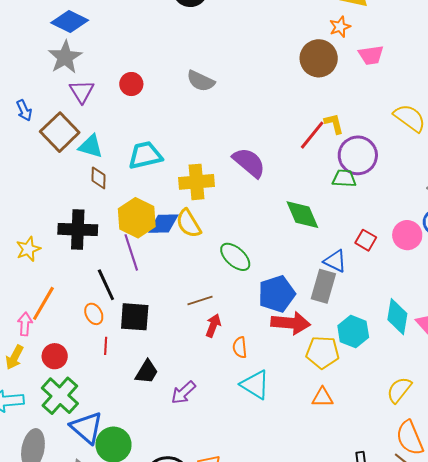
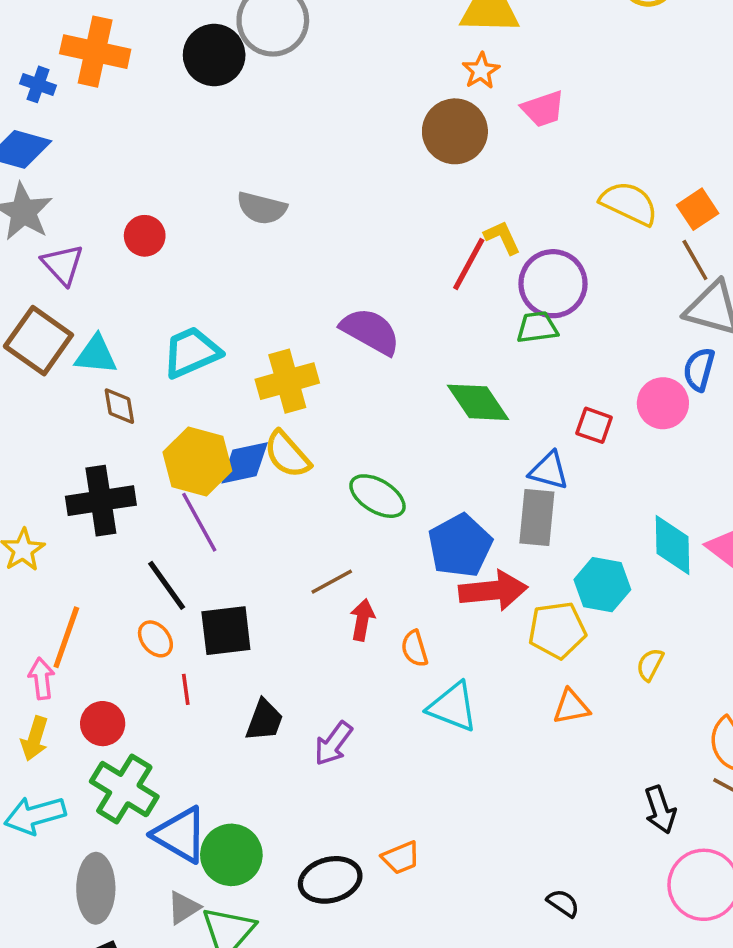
yellow semicircle: (399, 390) -> (650, 665), moved, size x0.7

